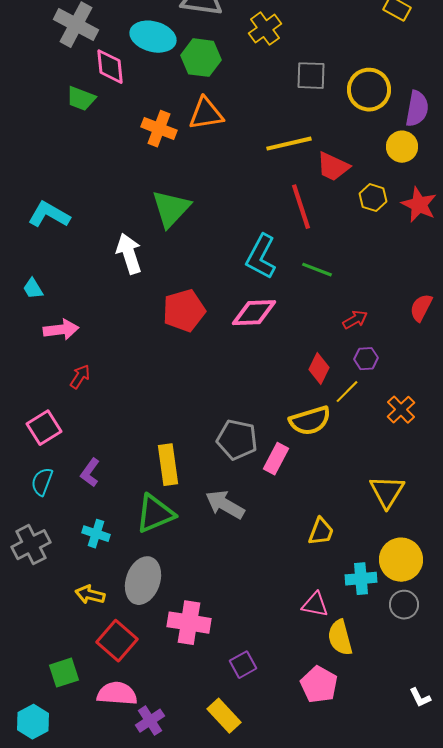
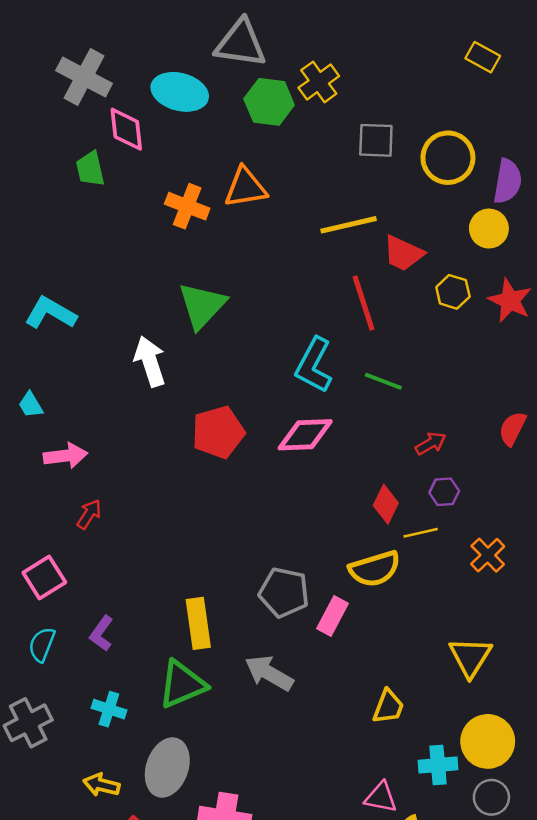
green hexagon: (201, 58) -> (269, 102), moved
green trapezoid: (81, 99) -> (90, 169), turned 56
yellow line: (347, 392) -> (421, 533), turned 32

